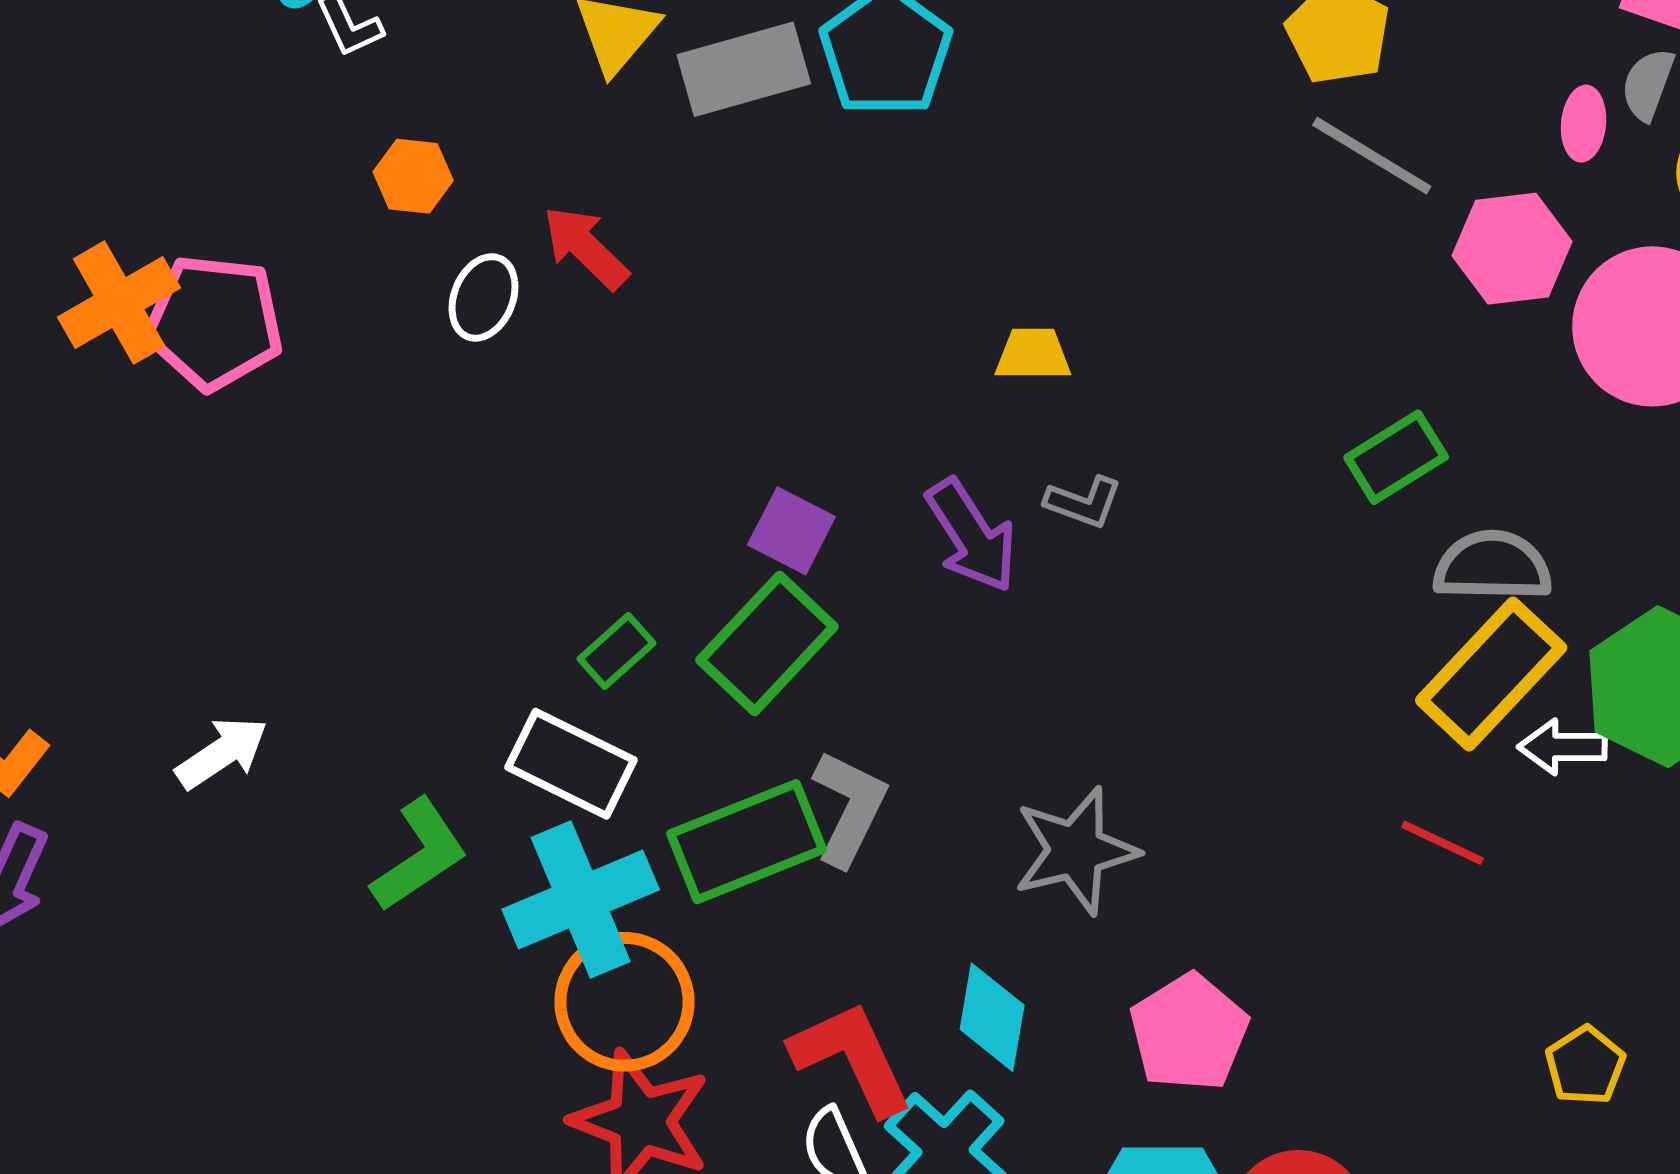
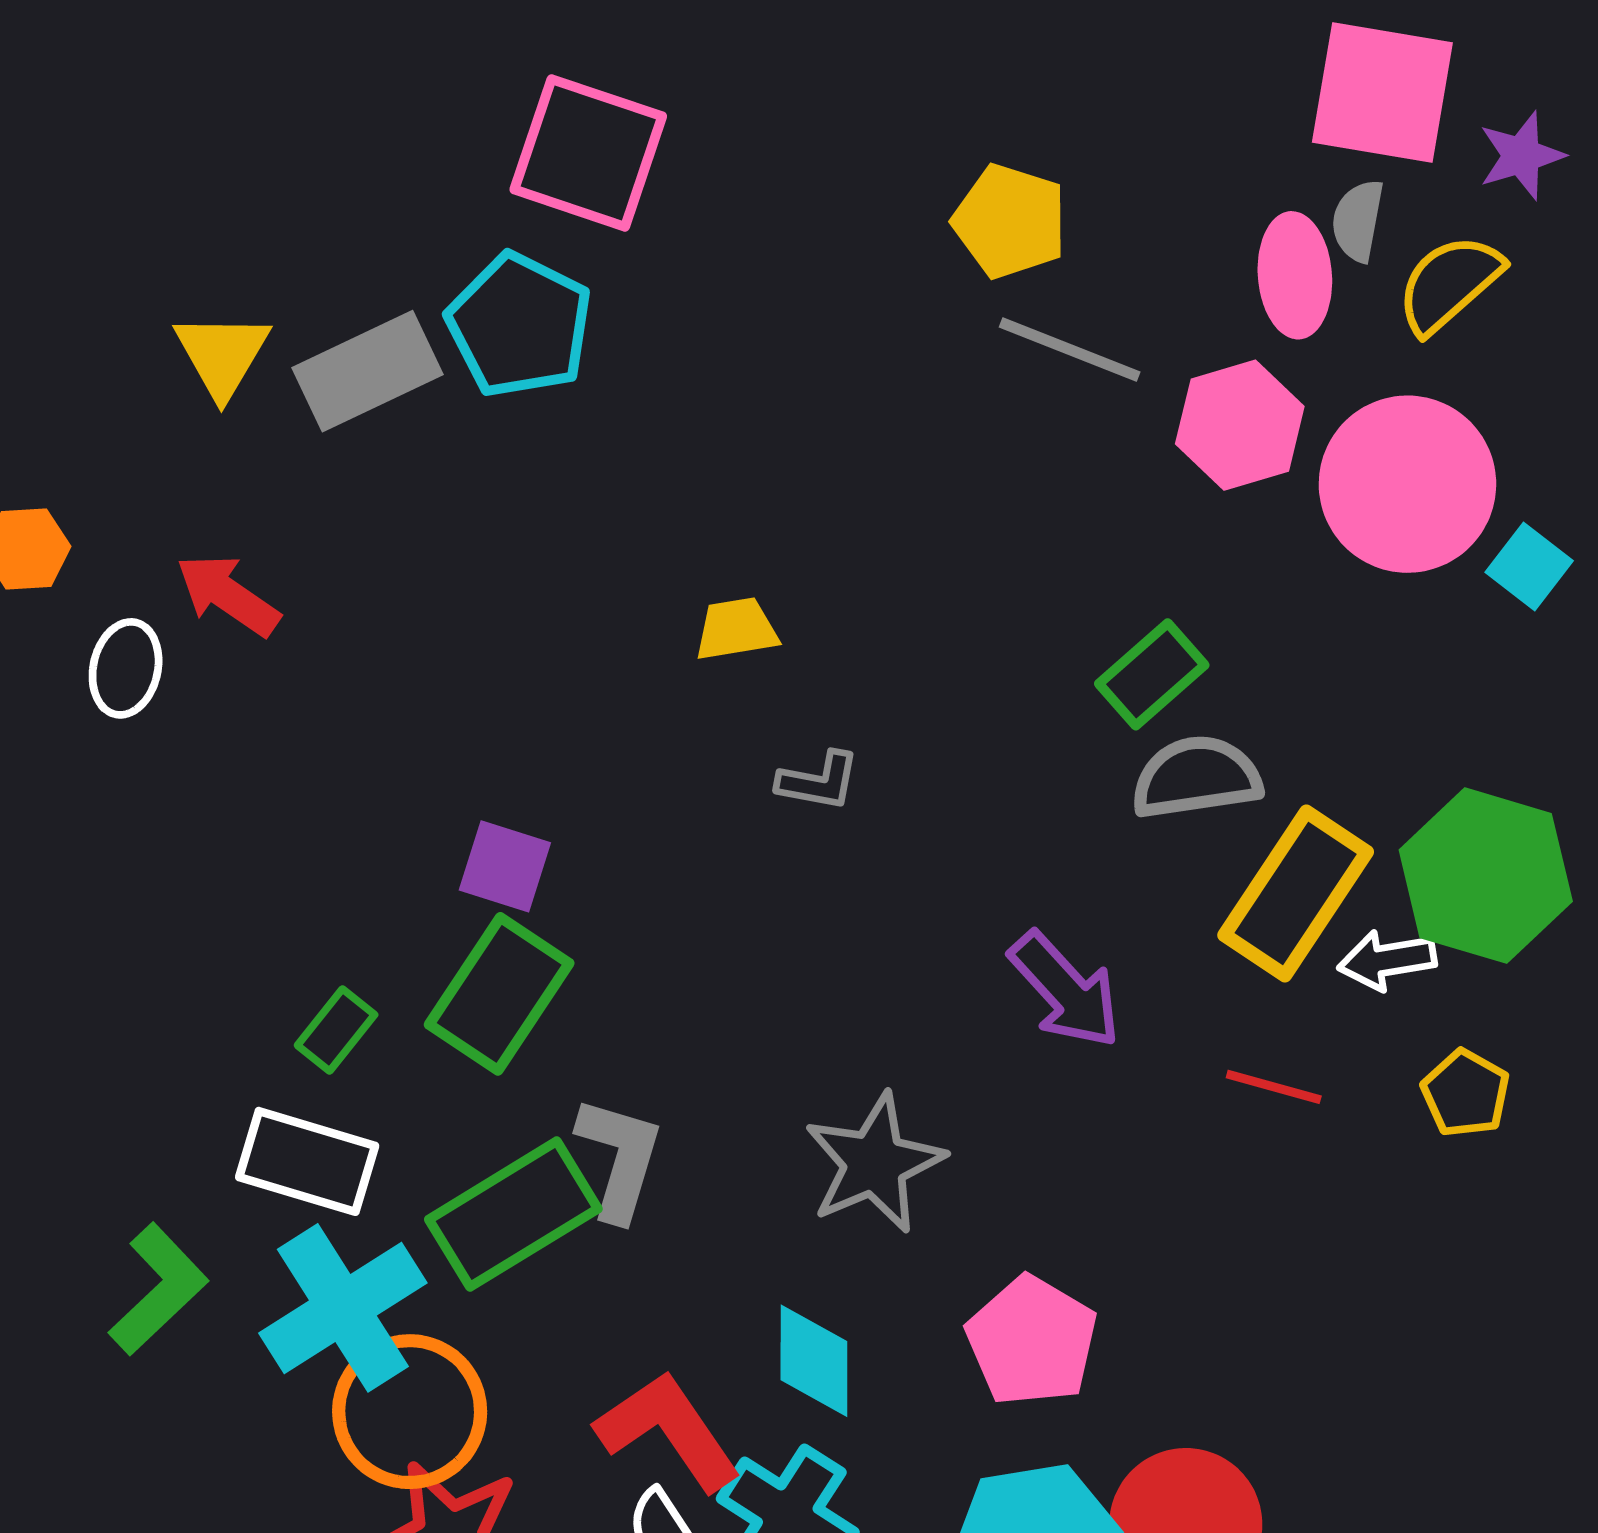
pink ellipse: (1584, 124) -> (1295, 275), size x1.5
purple arrow: (972, 535) -> (1065, 990), moved
gray semicircle: (1493, 566) -> (1196, 777), moved
yellow pentagon: (1585, 1065) -> (1466, 1093), moved

